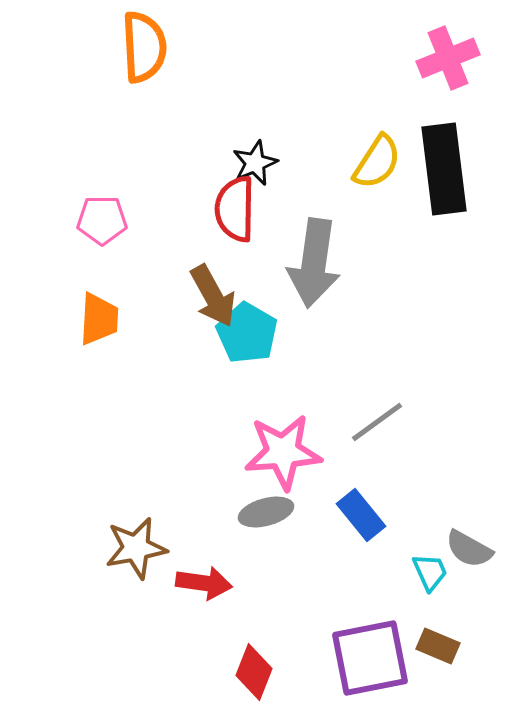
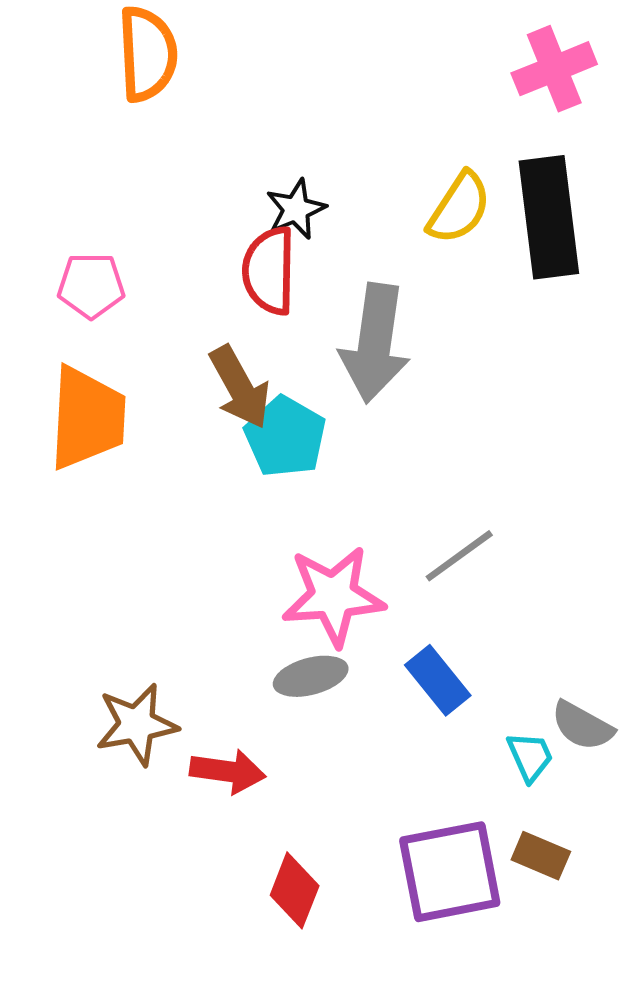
orange trapezoid: (99, 319) -> (87, 418), size x1.5

